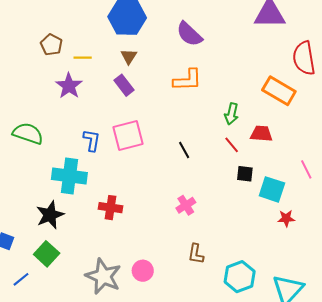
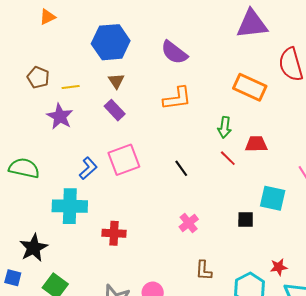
orange rectangle: (279, 91) -> (250, 87), moved
blue L-shape: (92, 140) -> (88, 168), turned 45
black square: (245, 174) -> (246, 220), moved
black star: (50, 215) -> (34, 248), moved
red star: (286, 218) -> (279, 267), moved

